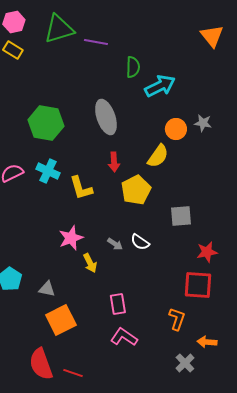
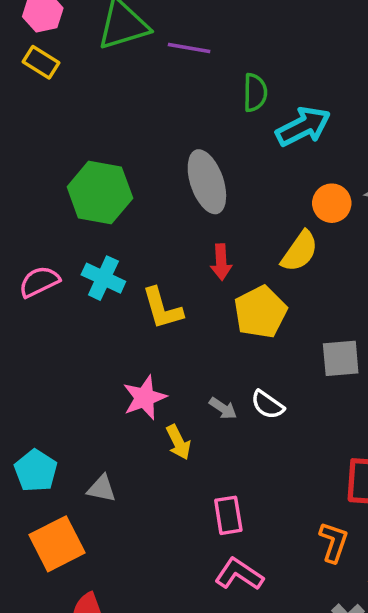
orange square: (61, 320) -> (57, 544), moved

